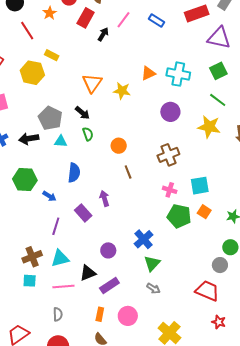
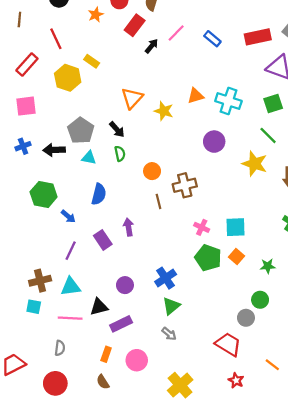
red line: (27, 31) -> (56, 39), moved
brown cross: (168, 155) -> (185, 185), moved

